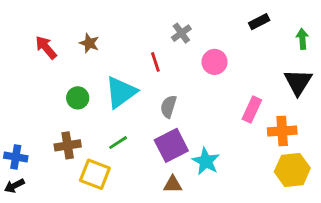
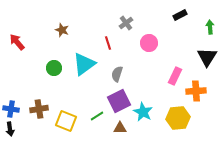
red arrow: (46, 47) -> (17, 42), moved
green line: (118, 143) -> (97, 116), moved
brown cross: (68, 145) -> (39, 109), moved
yellow hexagon: (292, 170) -> (178, 118), moved
black arrow: (14, 186) -> (10, 129), turned -72

